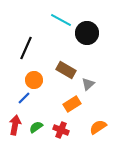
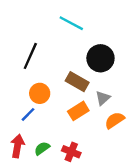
black circle: (87, 33) -> (100, 58), moved
orange rectangle: (72, 104) -> (78, 111), moved
orange semicircle: (98, 127) -> (115, 120), moved

